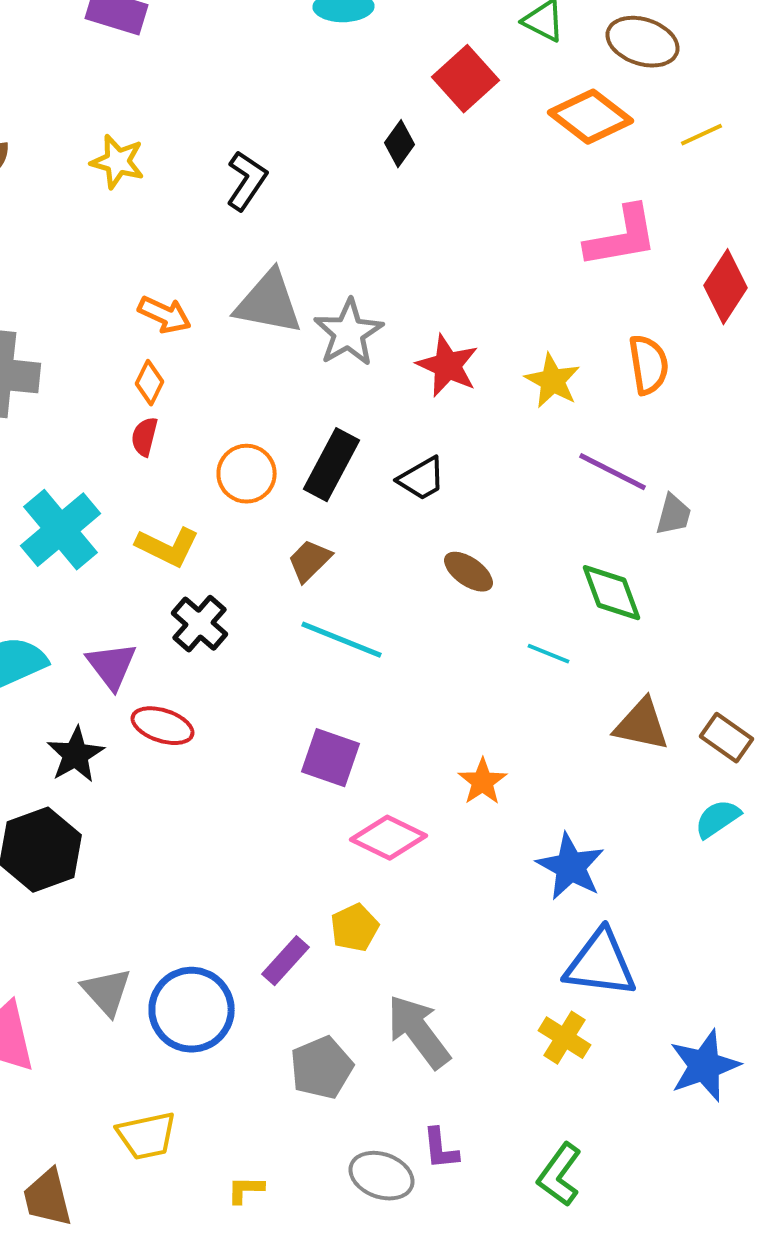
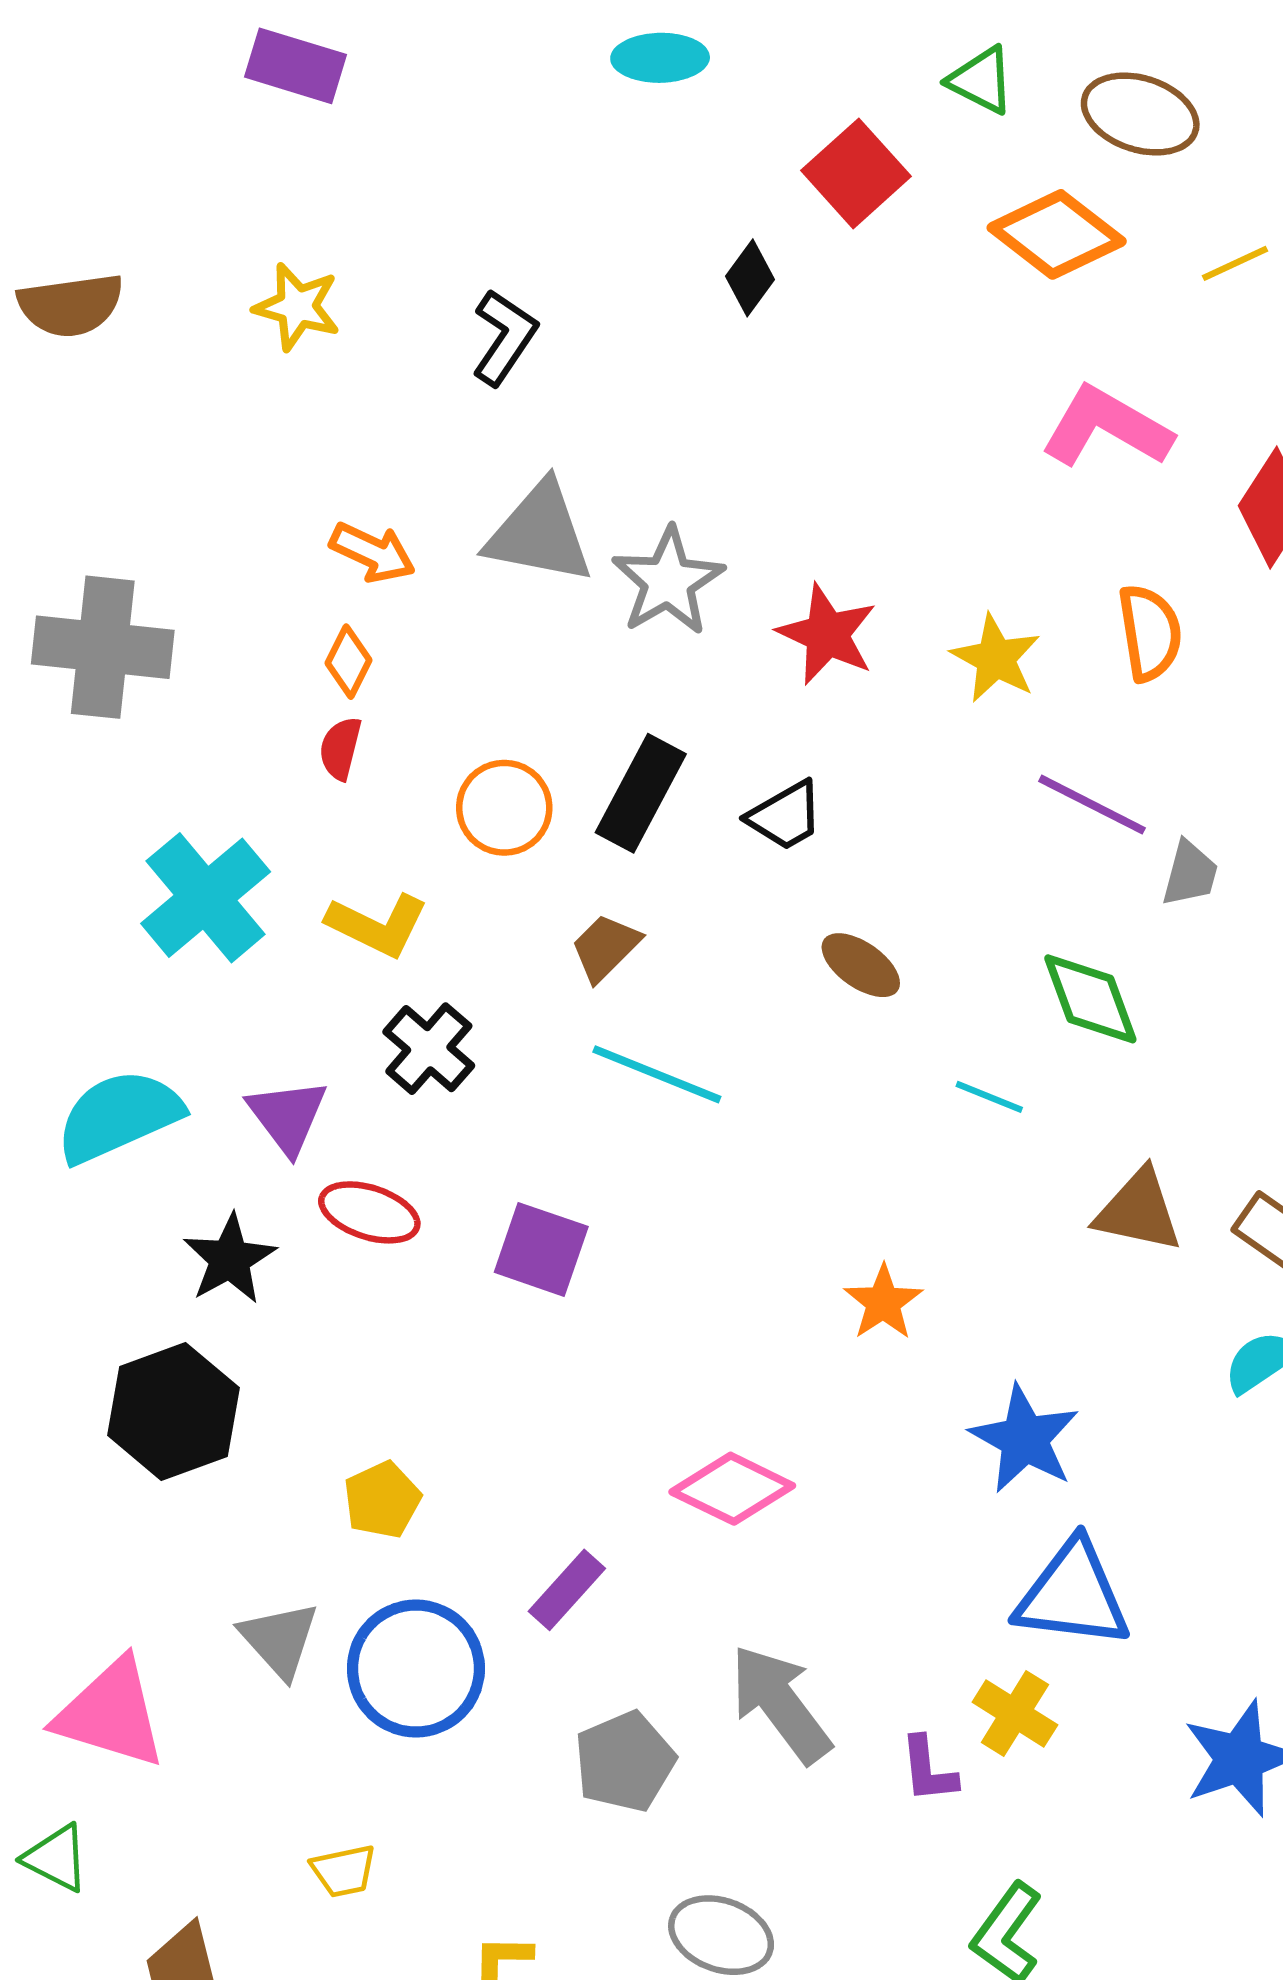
pink L-shape: (622, 237) -> (1106, 427), turned -140
purple square: (330, 758) -> (541, 1249), moved
pink diamond: (388, 838) -> (732, 1489), moved
yellow pentagon: (354, 928) -> (382, 1500), moved
yellow trapezoid: (146, 1136) -> (344, 1871), size x0.7
purple L-shape: (440, 1149) -> (928, 1770), moved

